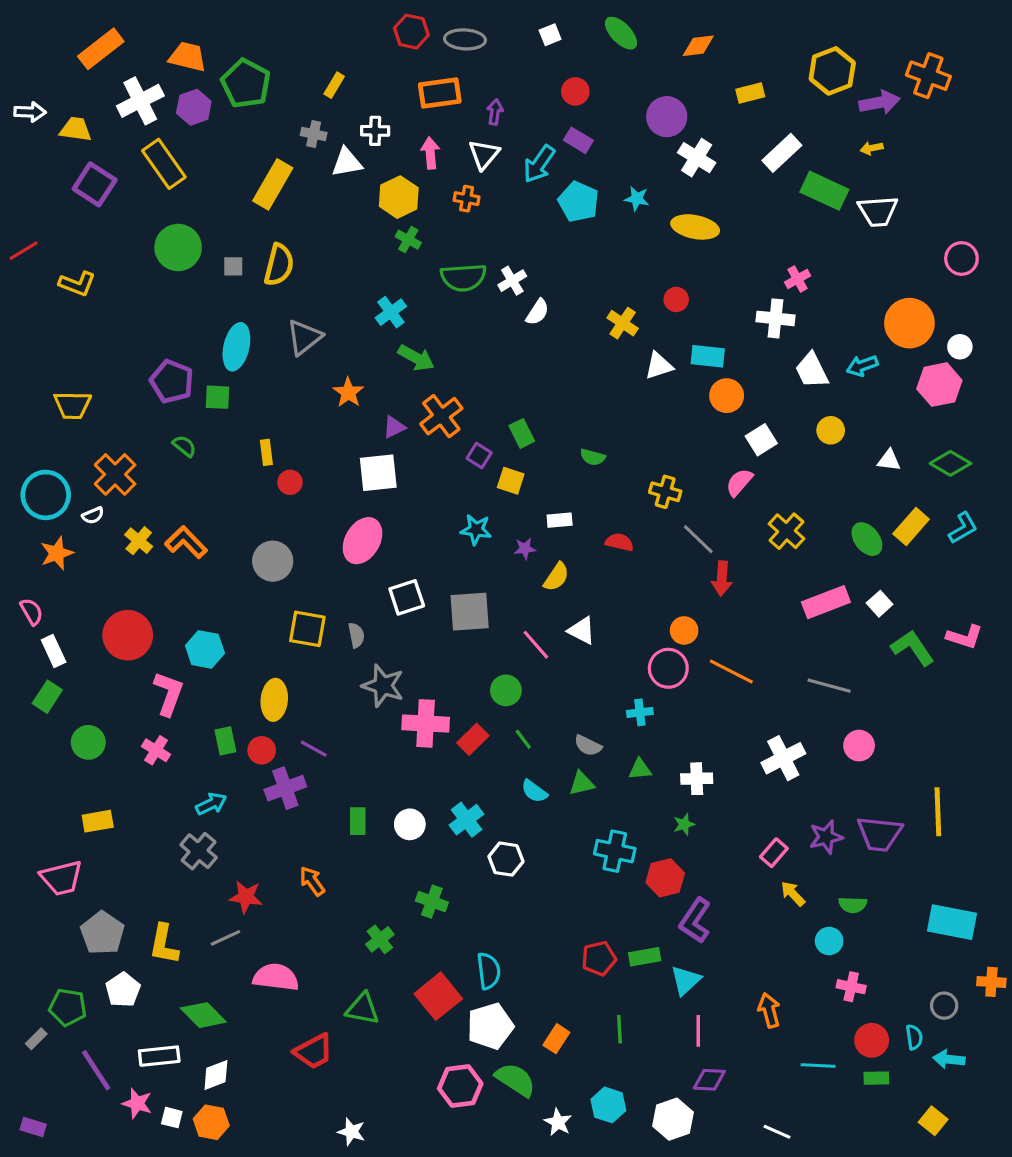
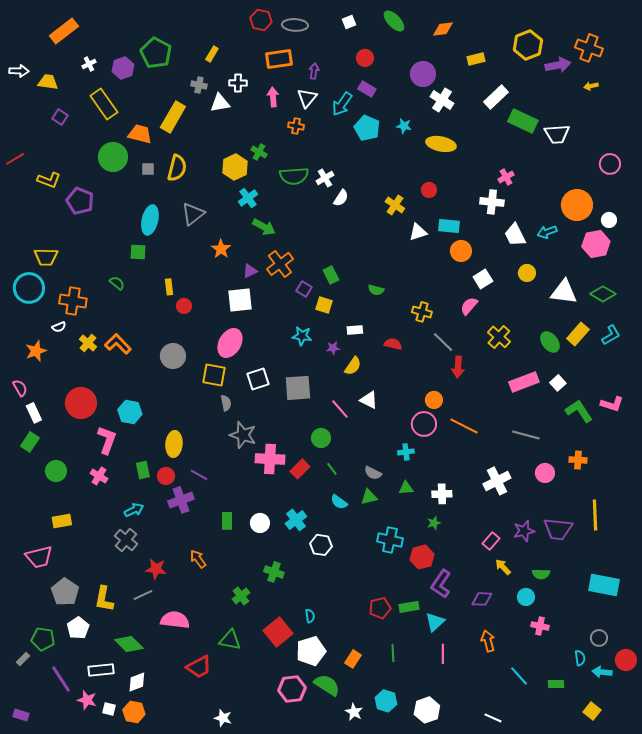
orange trapezoid: (188, 57) -> (140, 134), moved
white cross: (140, 101) -> (89, 64), size x0.5
yellow arrow: (872, 148) -> (591, 86), moved
purple square: (95, 184) -> (60, 117), size x0.6
yellow hexagon: (399, 197) -> (235, 167), moved
purple pentagon: (172, 381) -> (80, 201), moved
white triangle: (889, 460) -> (564, 292), size x1.8
orange cross: (115, 474) -> (73, 301), turned -36
cyan circle: (46, 495) -> (29, 288), moved
yellow square: (307, 629) -> (214, 375), moved
cyan semicircle: (489, 971) -> (310, 616), size x0.6
orange cross: (991, 982) -> (578, 460), moved
red circle: (872, 1040) -> (626, 660), moved
cyan line: (818, 1066) -> (519, 676), turned 45
purple diamond: (709, 1080) -> (482, 599), moved

